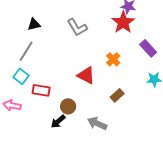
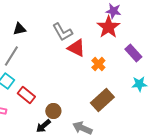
red triangle: (86, 75) -> (76, 48), moved
red rectangle: (41, 90) -> (26, 95), turned 30
brown rectangle: (117, 95) -> (102, 100), size x1.6

